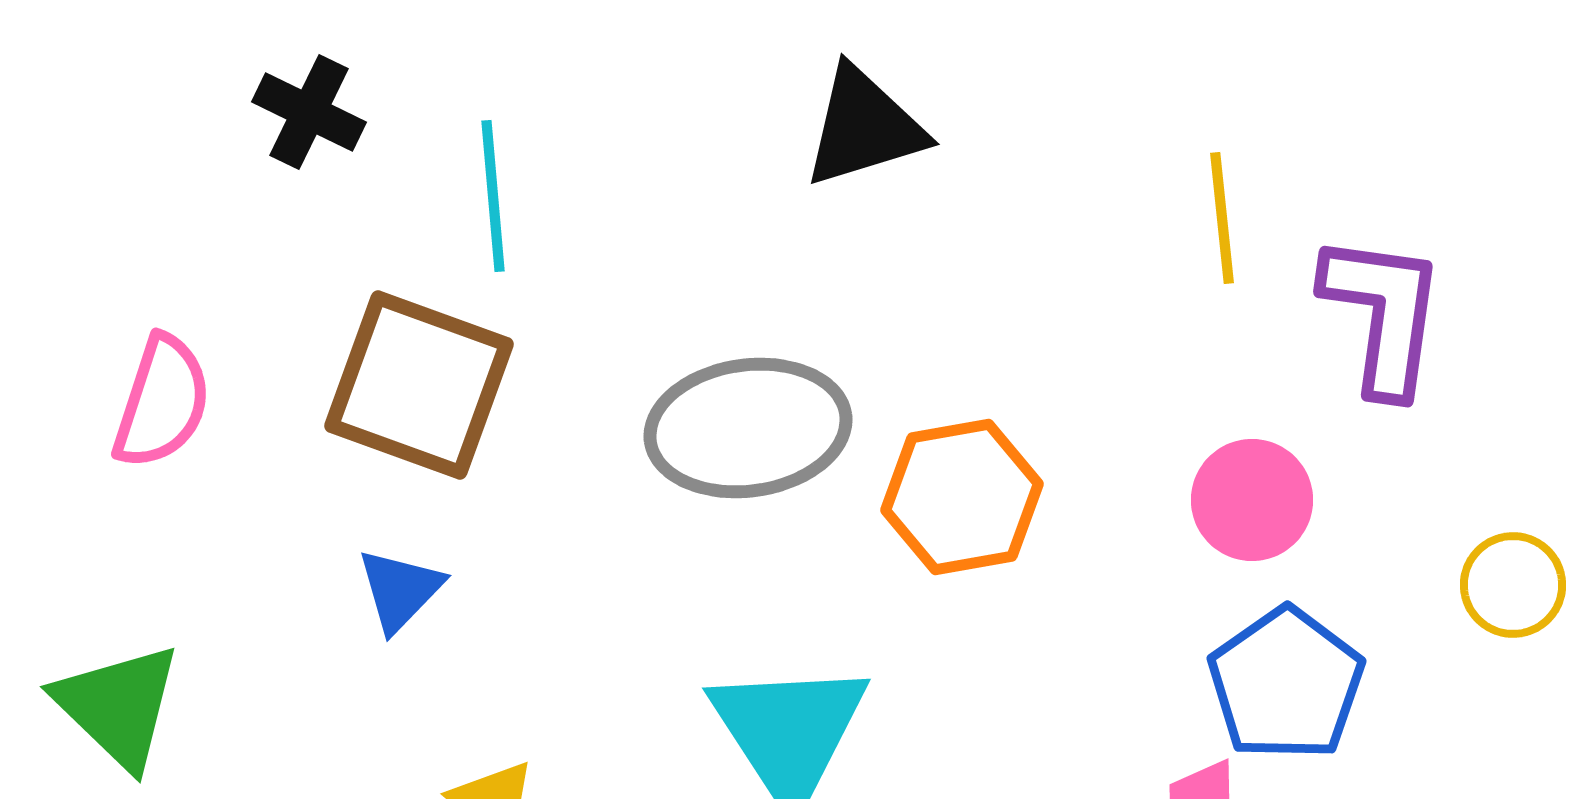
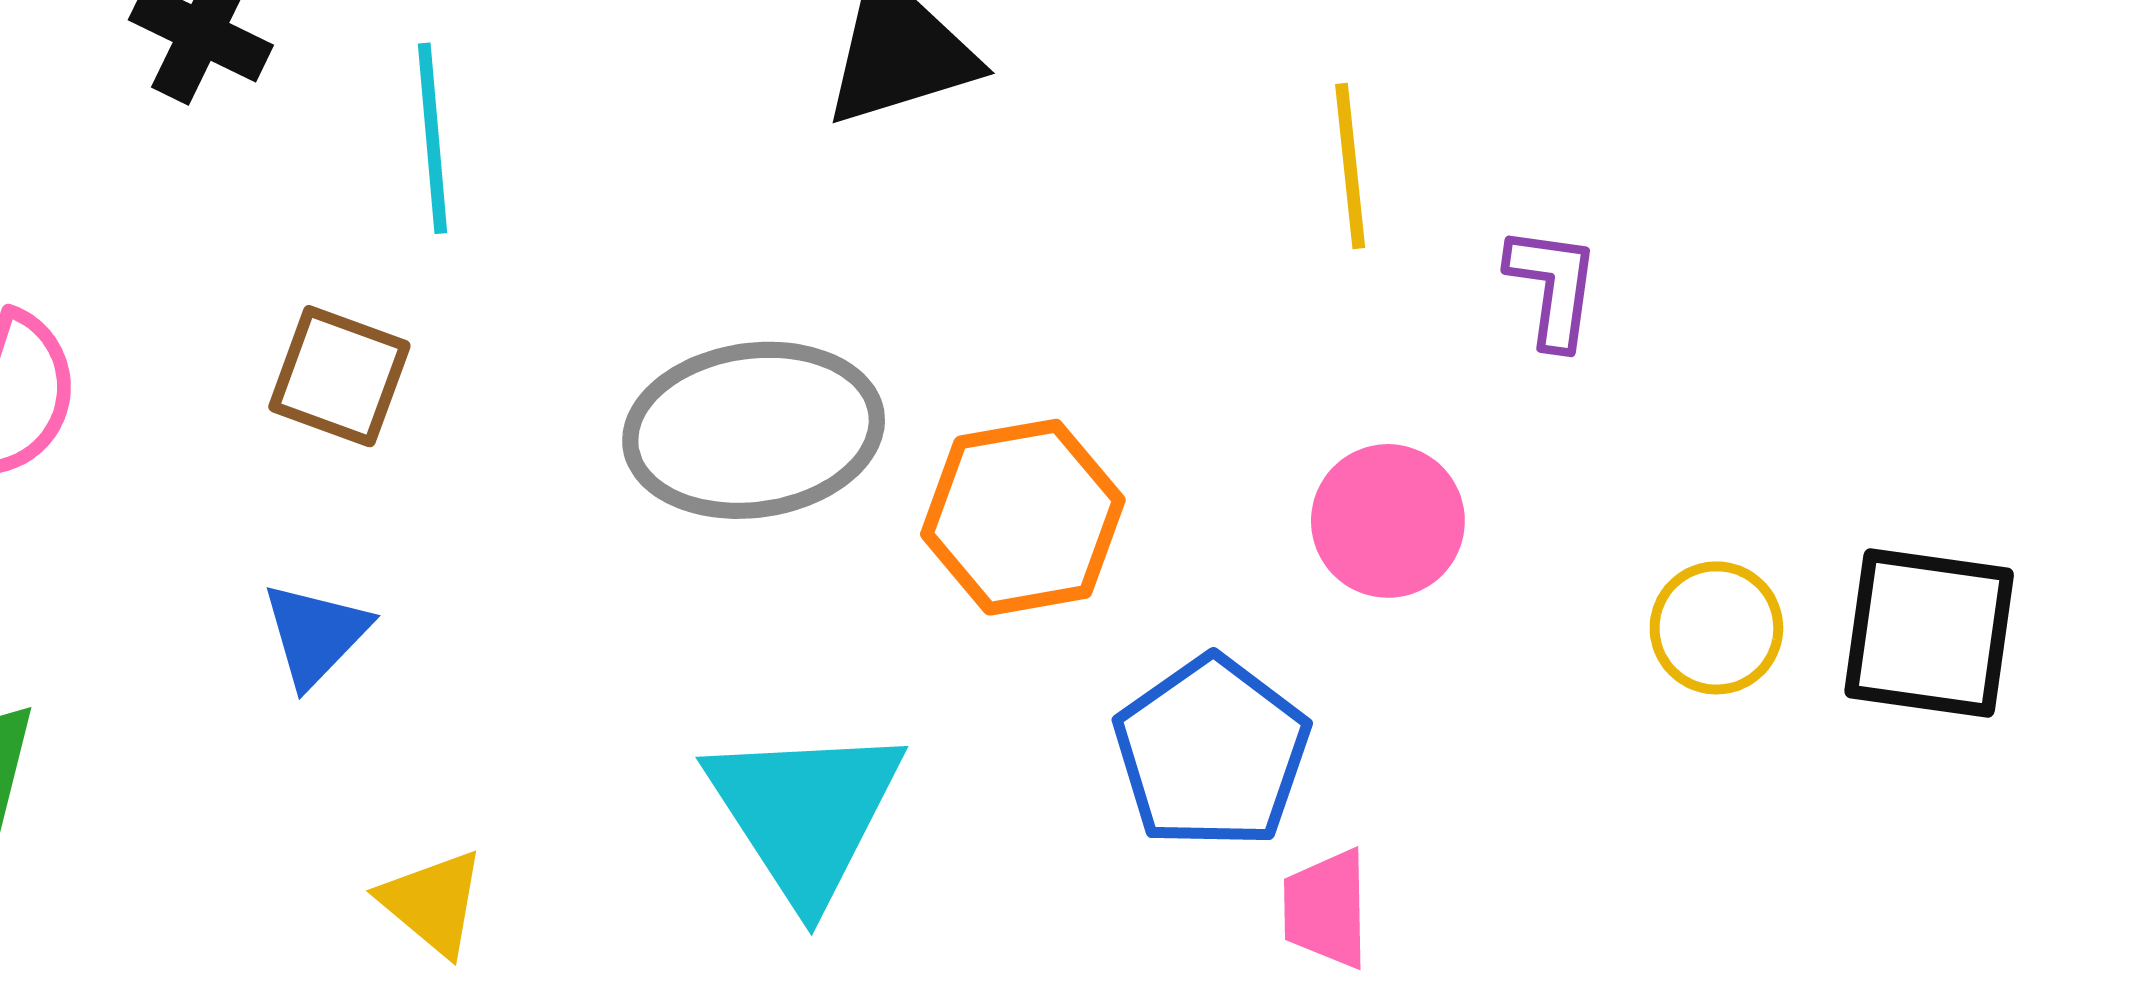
purple L-shape: (1383, 314) -> (1553, 287), size x0.6
brown square: (419, 385) -> (339, 376), size x0.6
blue pentagon: (1286, 684) -> (1212, 753), moved

